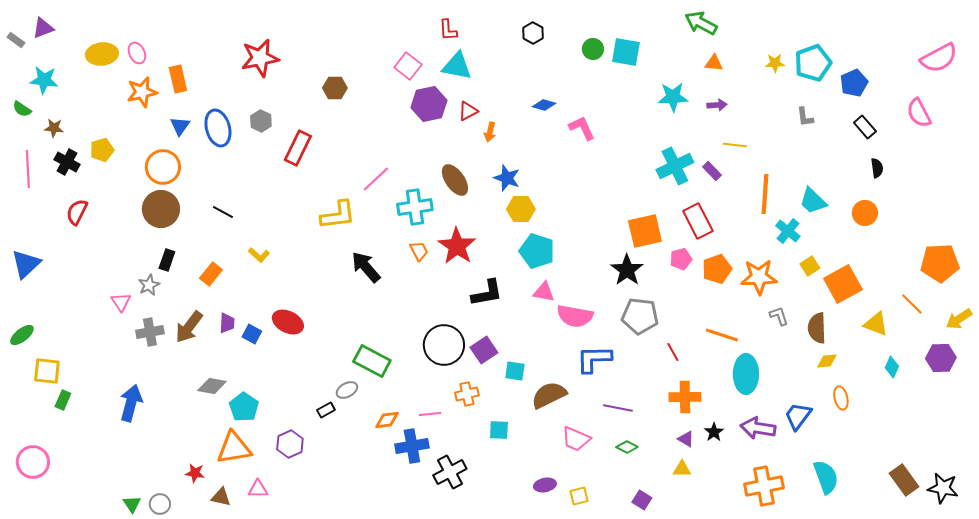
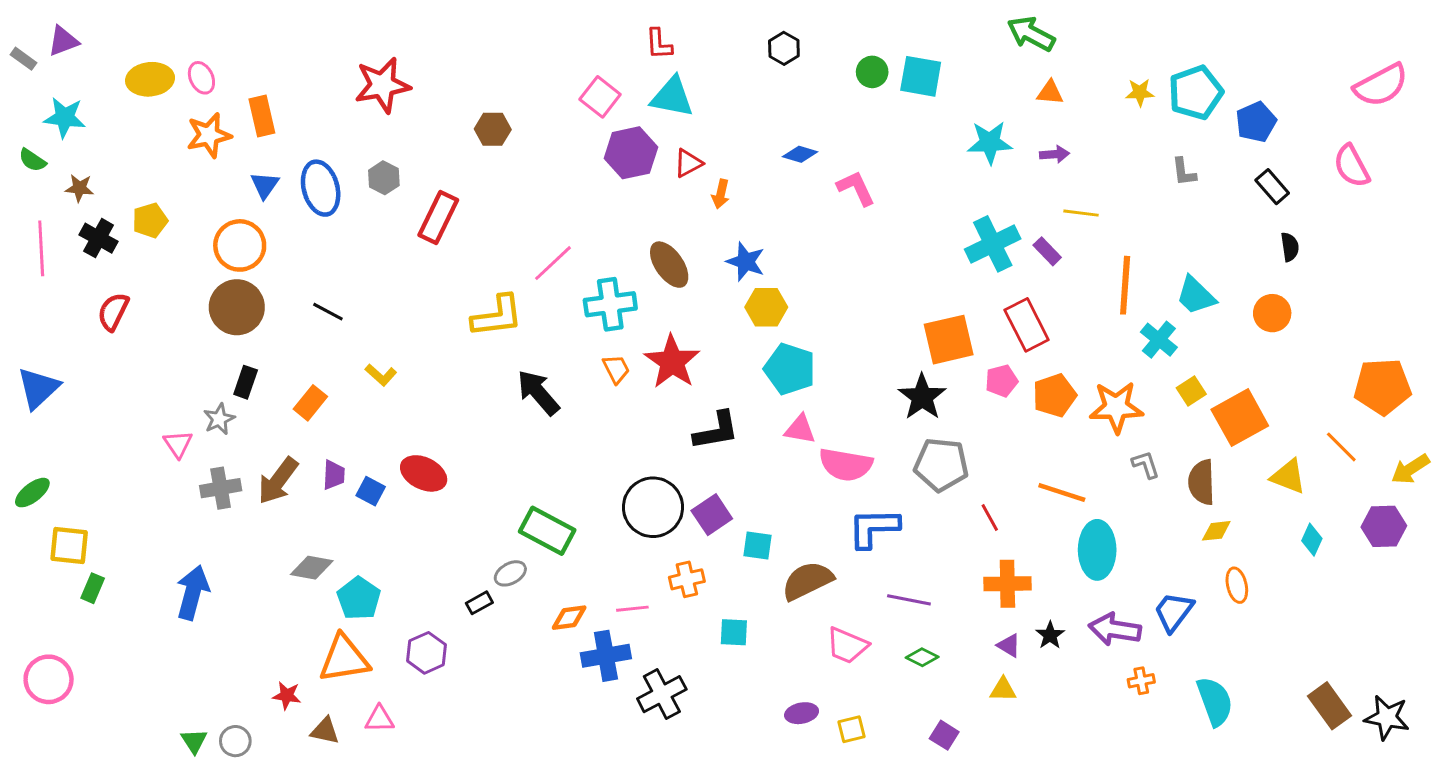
orange cross: (764, 486) -> (1141, 681), moved, size x0.5

